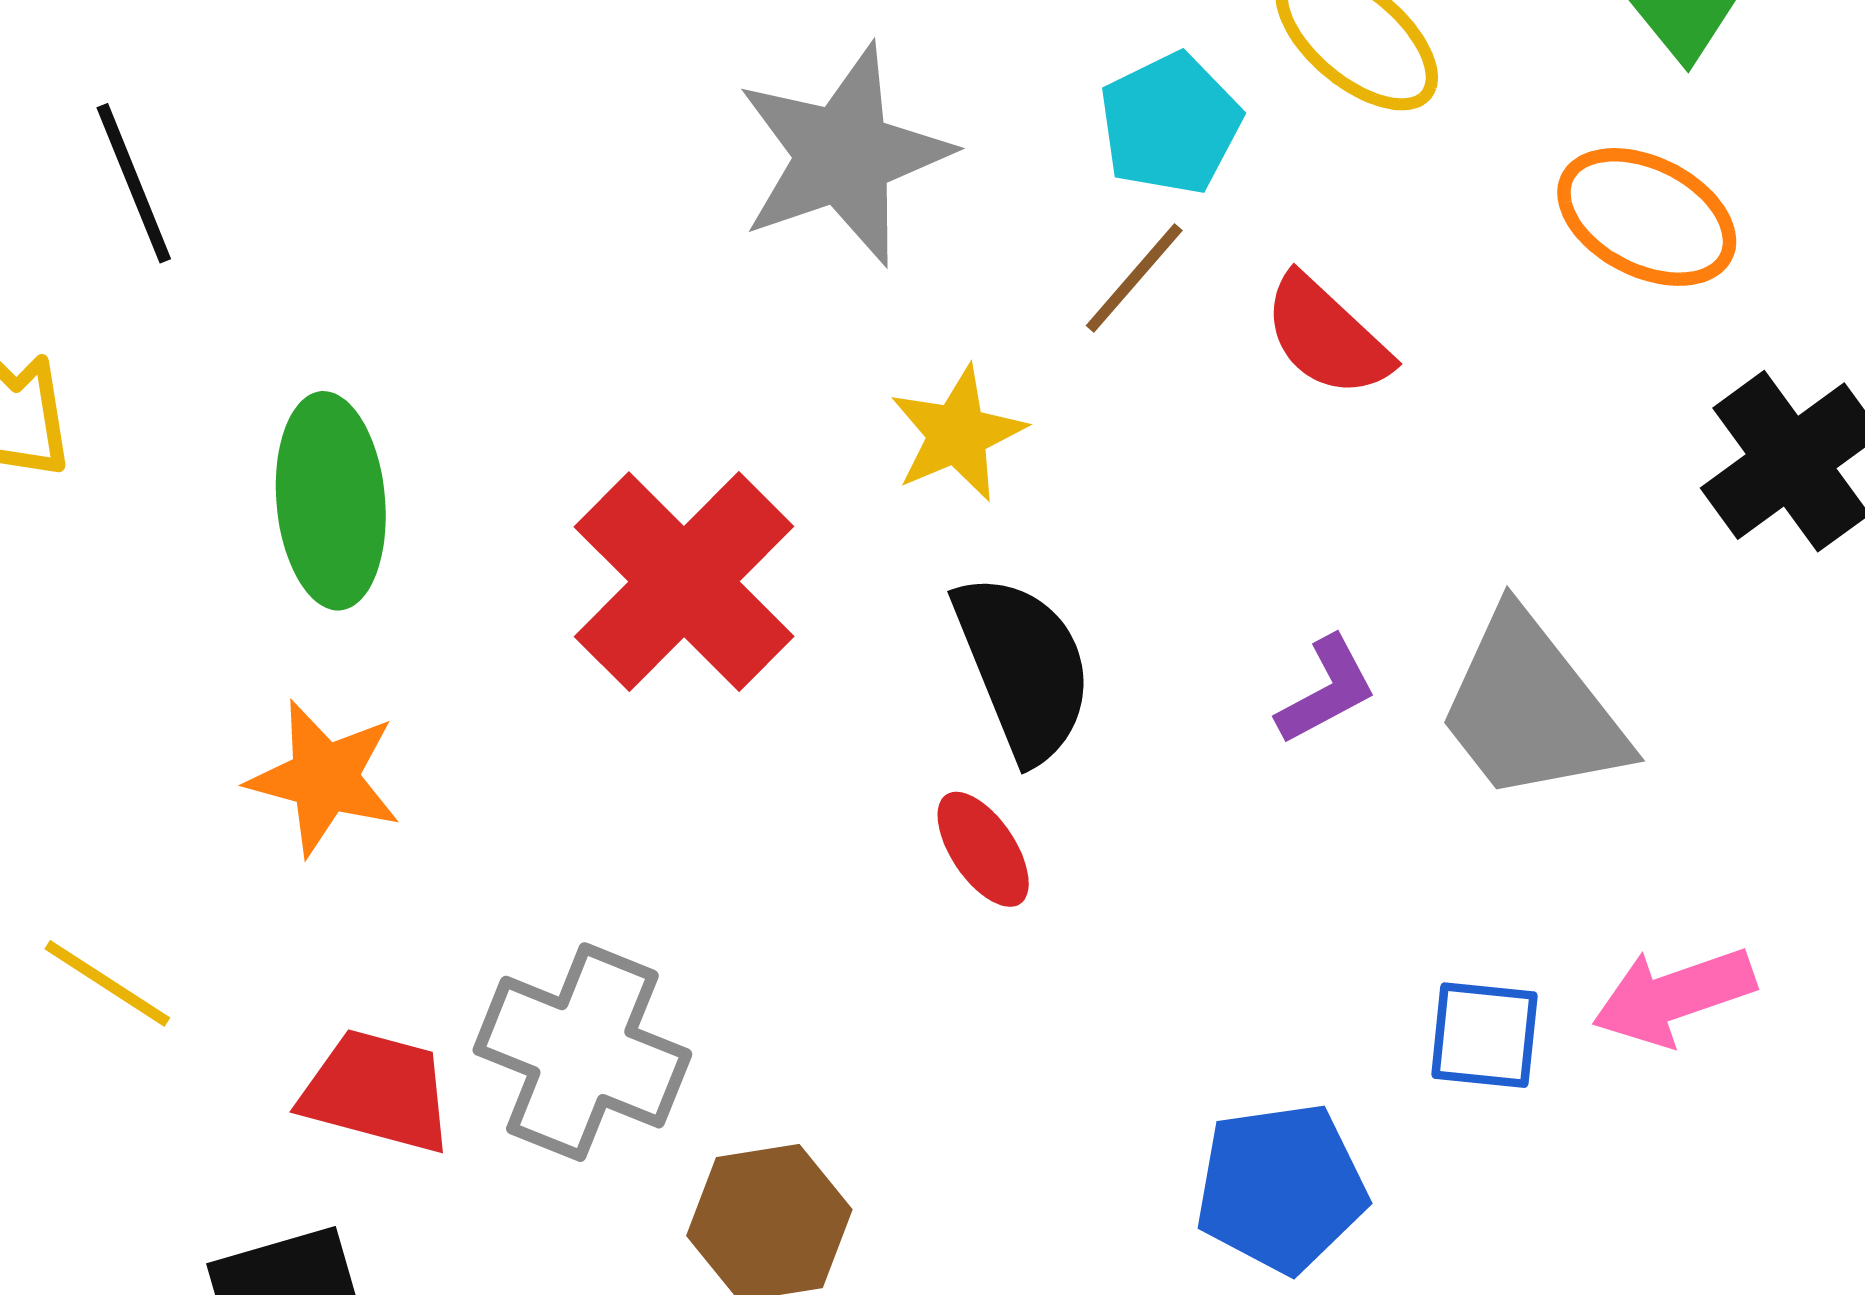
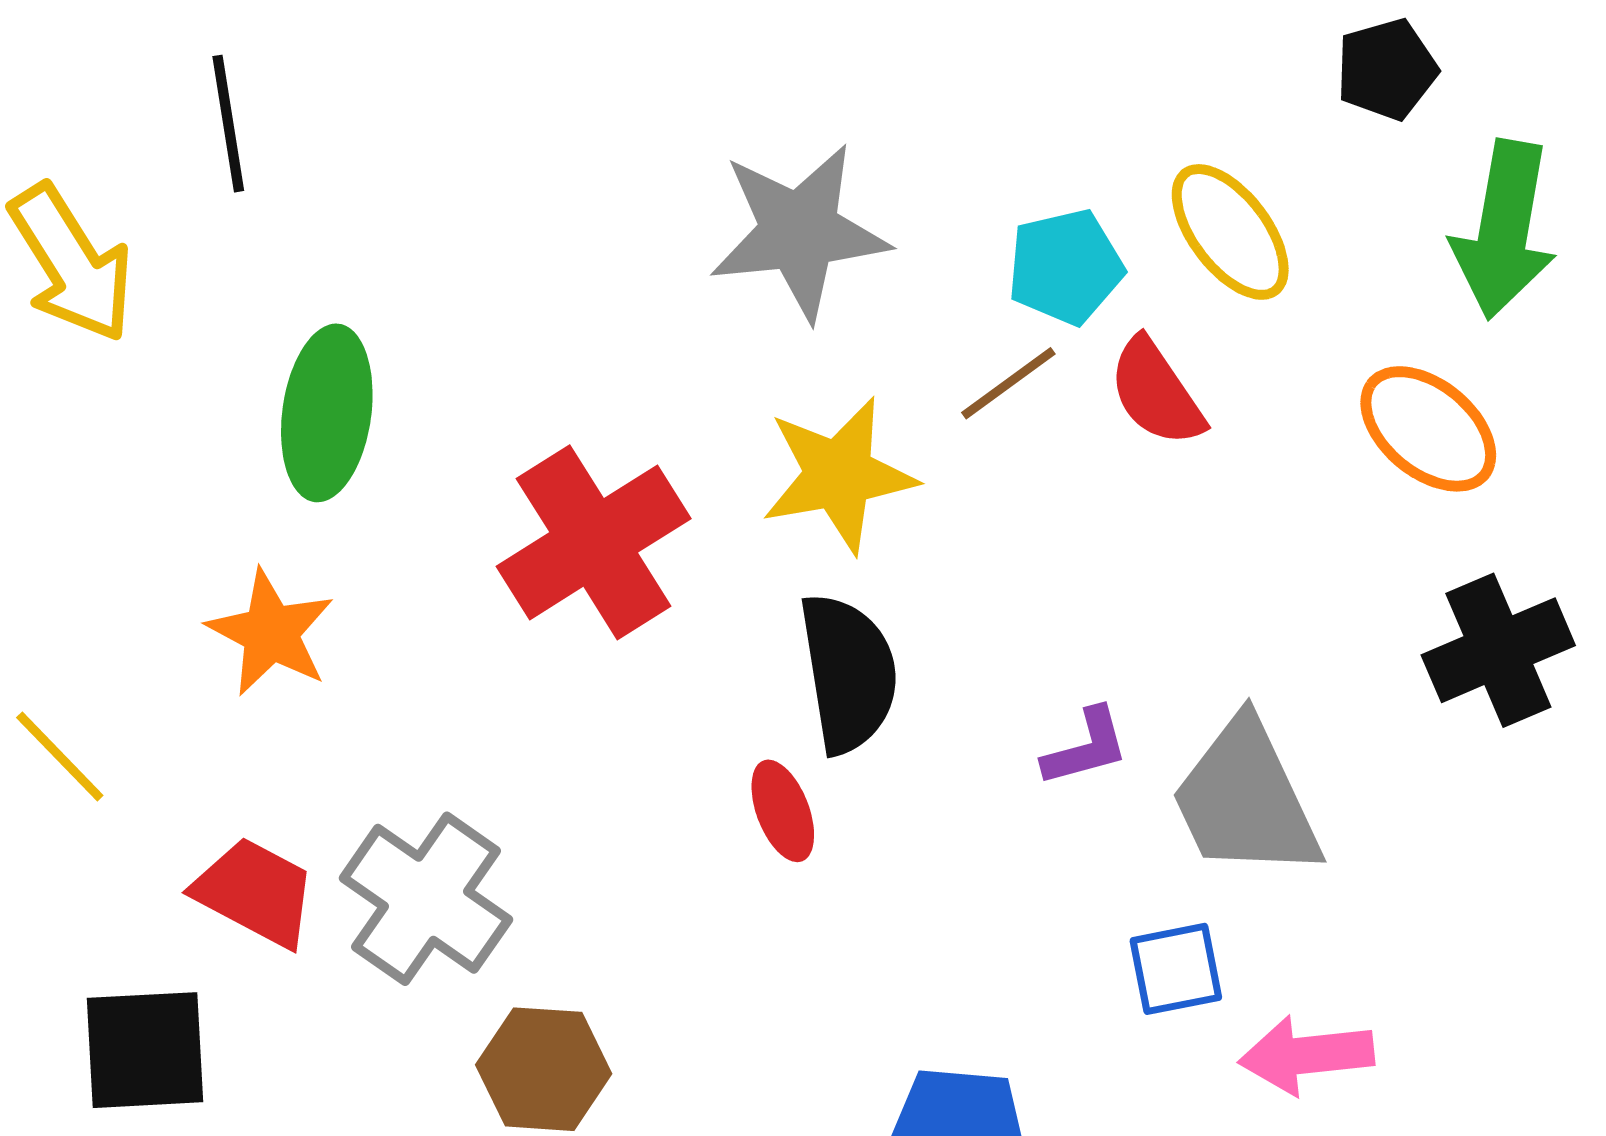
red semicircle: (1327, 336) -> (1156, 392), moved
yellow star: (957, 434) -> (839, 475), size x1.4
blue square: (1484, 1035) -> (1176, 969), moved, turned -30

